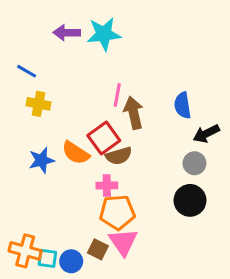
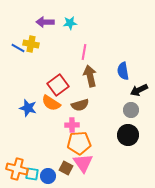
cyan star: (104, 34) -> (70, 23), size x0.6
pink line: (117, 95) -> (84, 52), moved
yellow cross: (39, 104) -> (31, 44), moved
red square: (104, 138) -> (58, 85), moved
blue star: (41, 160) -> (28, 108), turned 30

